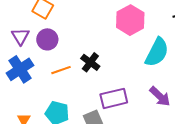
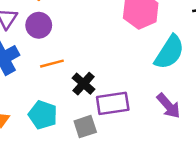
black cross: (90, 62) -> (84, 84), moved

